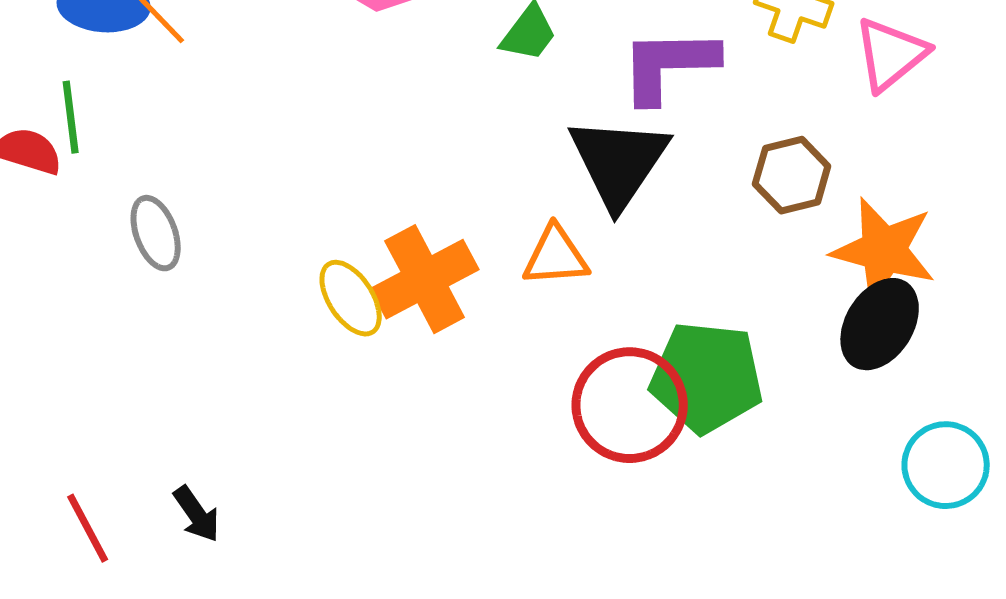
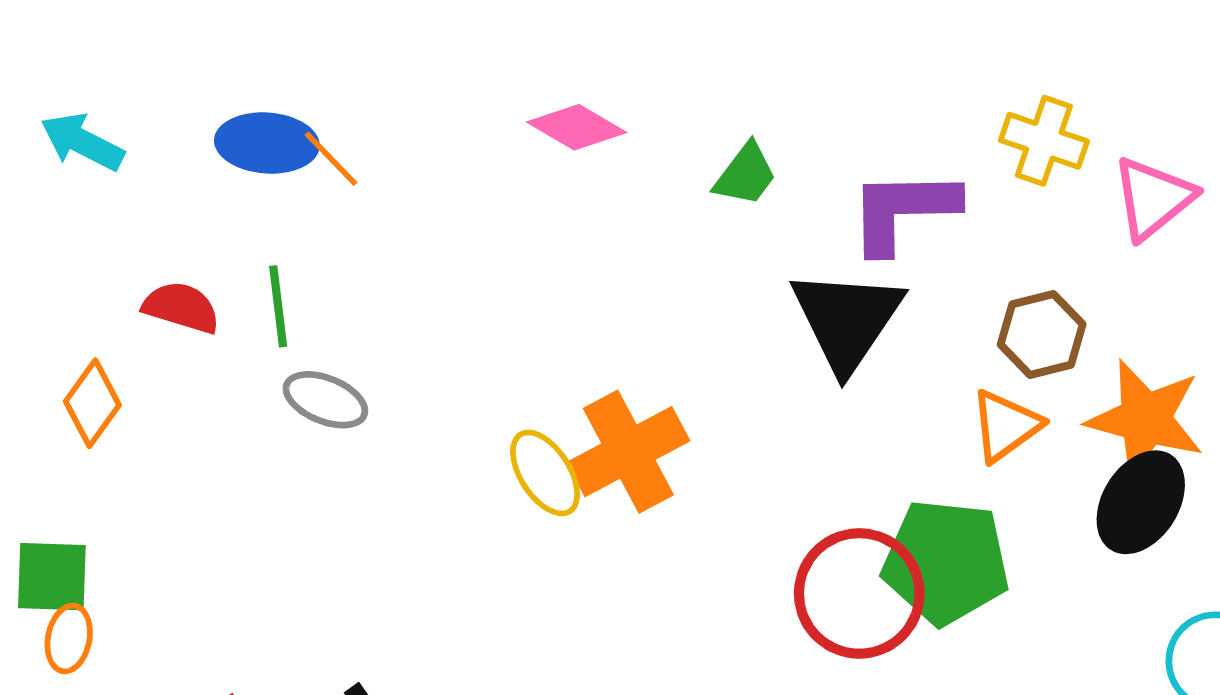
green line: (71, 117) -> (278, 306), moved
gray ellipse: (156, 233) -> (325, 400), turned -48
orange triangle: (556, 256) -> (1006, 426), moved, turned -32

